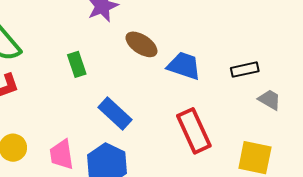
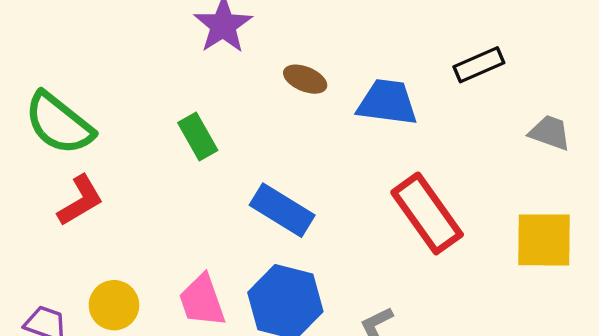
brown ellipse: (141, 44) -> (305, 79), size x0.7
black rectangle: (245, 70) -> (479, 65), moved

